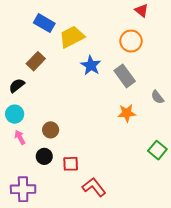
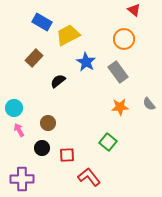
black semicircle: (17, 85) -> (58, 81), moved
gray semicircle: (157, 97) -> (149, 104), moved
green square: (157, 150) -> (108, 142), moved

